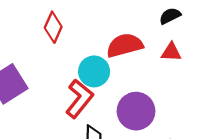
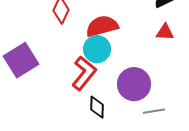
red semicircle: (125, 45) -> (102, 26), moved

